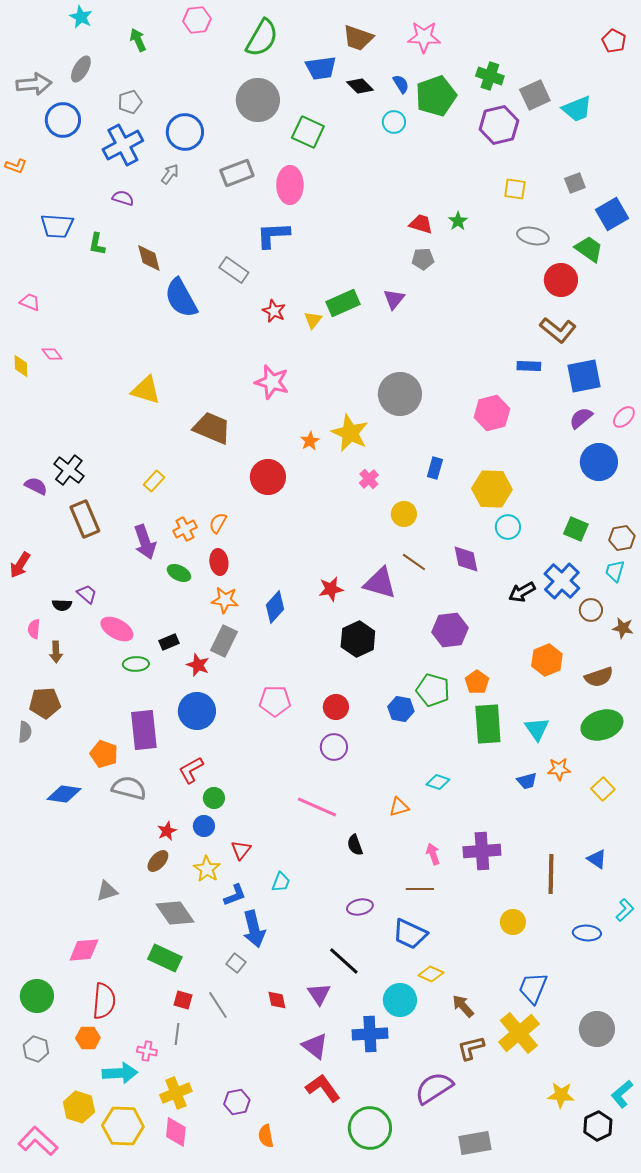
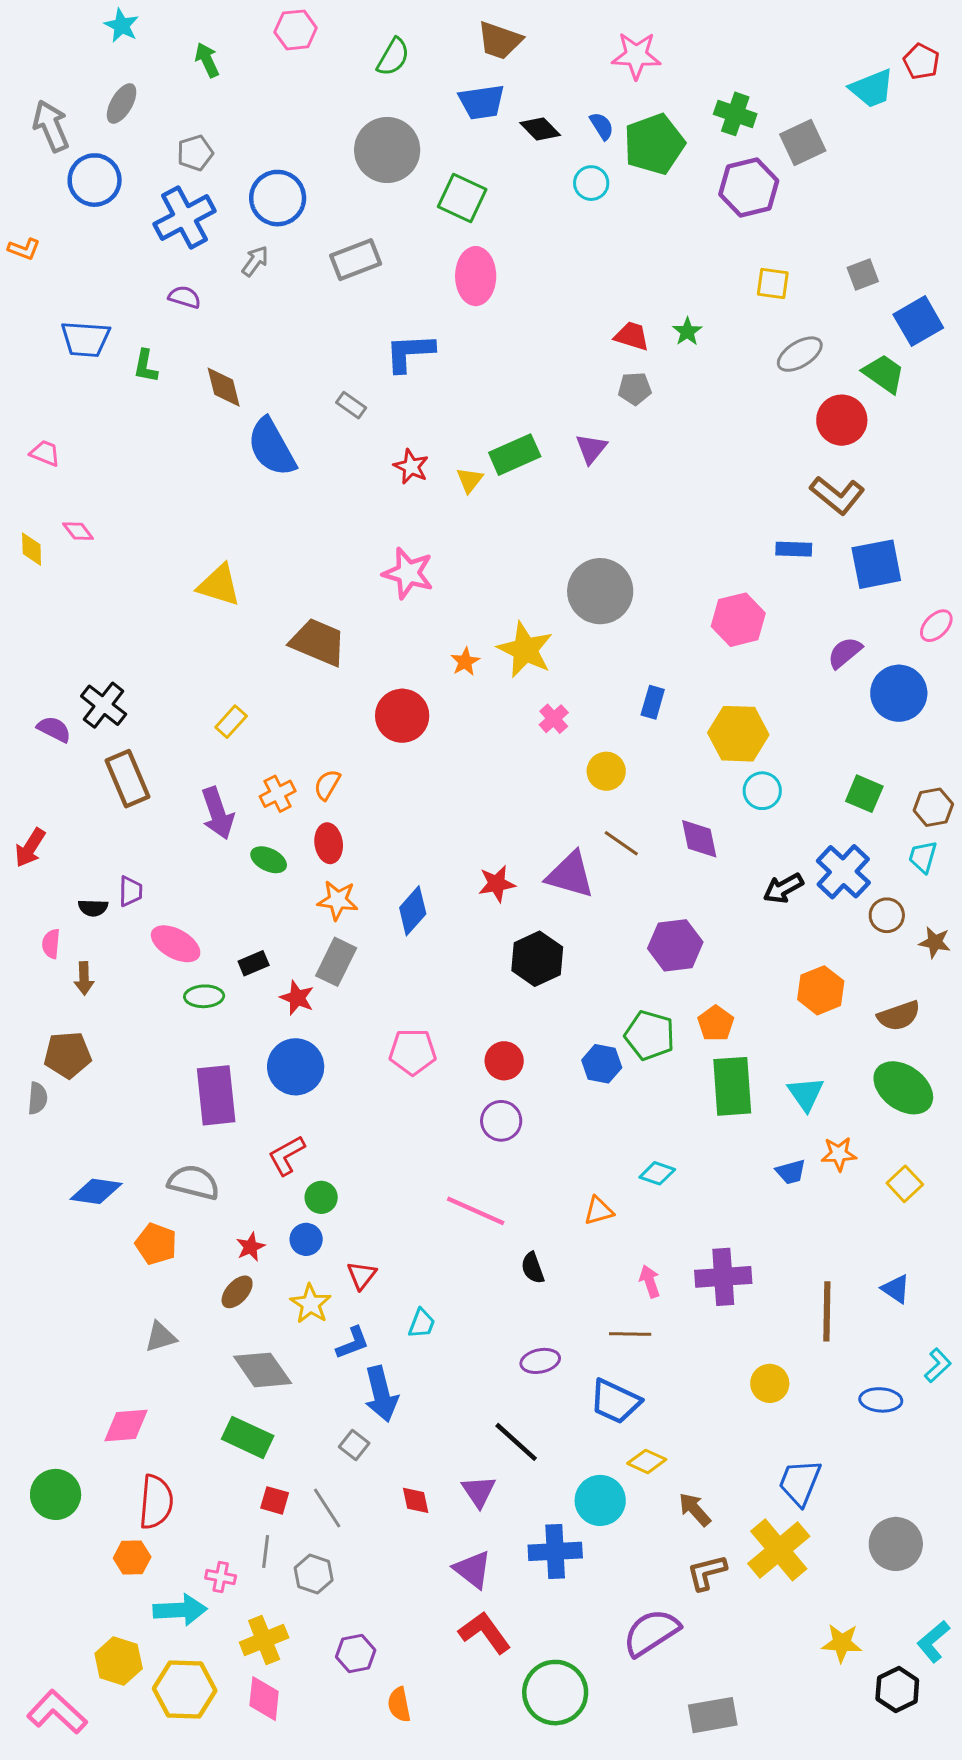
green semicircle: (262, 38) -> (393, 57), size x0.7
brown trapezoid: (358, 38) -> (500, 40), moved
gray arrow: (34, 84) -> (51, 126), turned -108
cyan trapezoid: (577, 109) -> (872, 88), moved
pink ellipse: (290, 185) -> (476, 276), moved
gray ellipse: (533, 236) -> (800, 354), turned -44
gray rectangle: (234, 270) -> (351, 405), size x0.7
purple semicircle: (581, 418) -> (845, 653), moved
purple trapezoid: (87, 594) -> (131, 891), turned 50
green ellipse: (602, 725) -> (903, 1088), turned 54
orange pentagon: (104, 754) -> (156, 1244), moved
gray hexagon: (36, 1049) -> (314, 1574), moved

